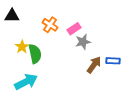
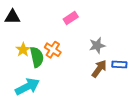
orange cross: (50, 25) -> (53, 50), moved
pink rectangle: (74, 29) -> (71, 18), moved
gray star: (83, 42) -> (97, 45), moved

